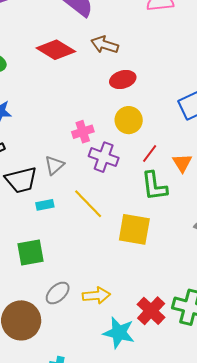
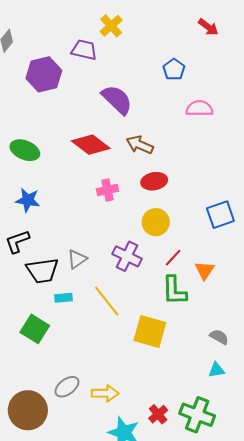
pink cross: (83, 132) -> (107, 190), moved
green square: (31, 252) -> (35, 329), moved, turned 36
red cross: (151, 311) -> (158, 414), size x0.7

